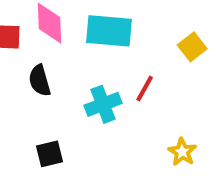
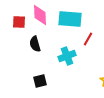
red line: (145, 88) -> (88, 39), moved

